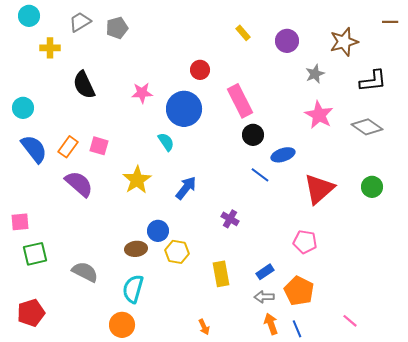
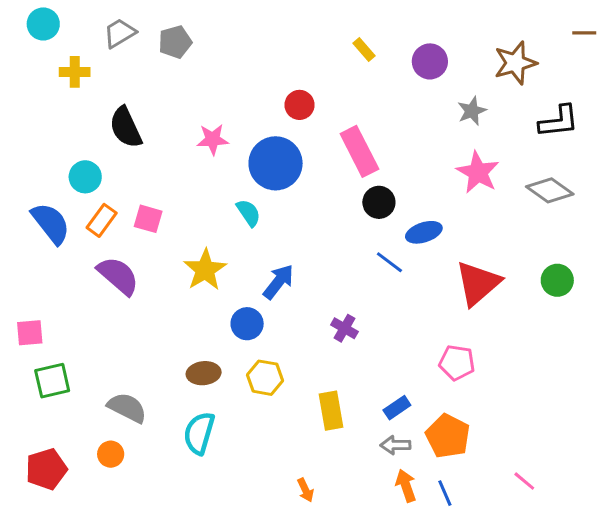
cyan circle: (23, 108) -> (85, 177), moved
blue circle: (158, 231) -> (247, 324), moved
orange circle: (122, 325) -> (111, 454), moved, size x0.7

